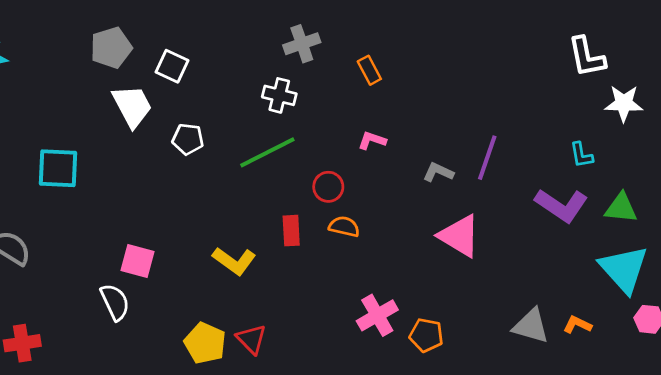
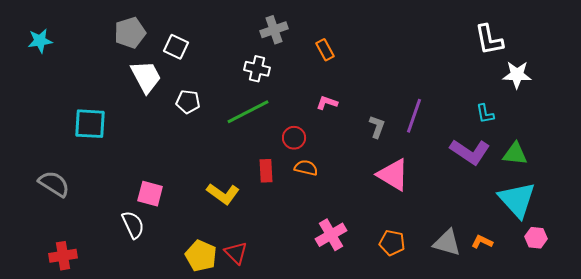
gray L-shape: (438, 172) -> (377, 127), turned 85
orange pentagon: (426, 335) -> (392, 243), moved

